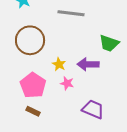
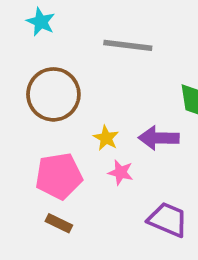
pink pentagon: (33, 85) -> (59, 176), turned 30

